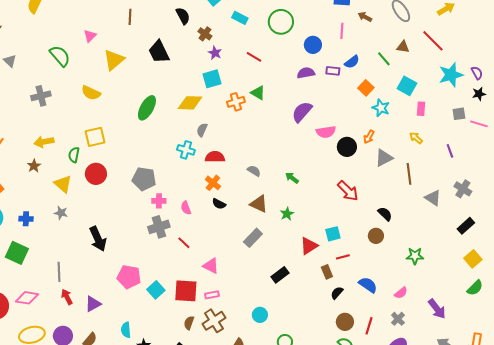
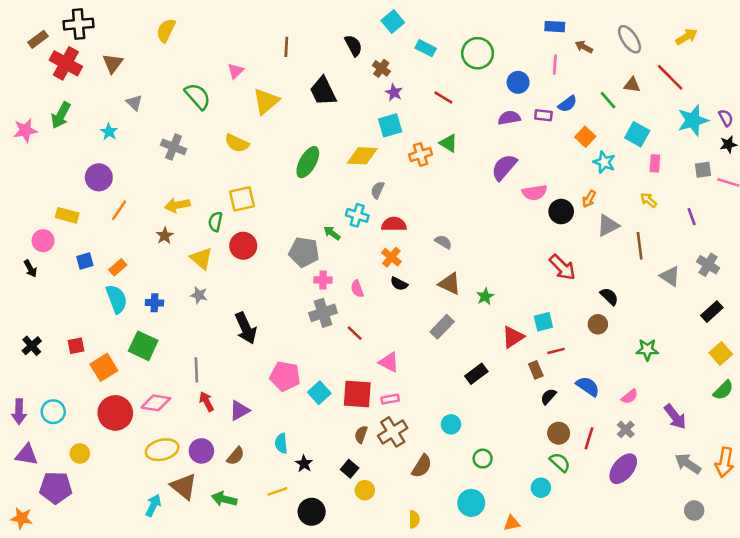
gray cross: (41, 96) -> (174, 147), turned 36
green arrow: (292, 178) -> (332, 233), moved

